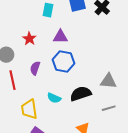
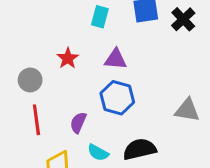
purple semicircle: (35, 68) -> (78, 123), moved
gray triangle: (108, 81) -> (187, 110), moved

